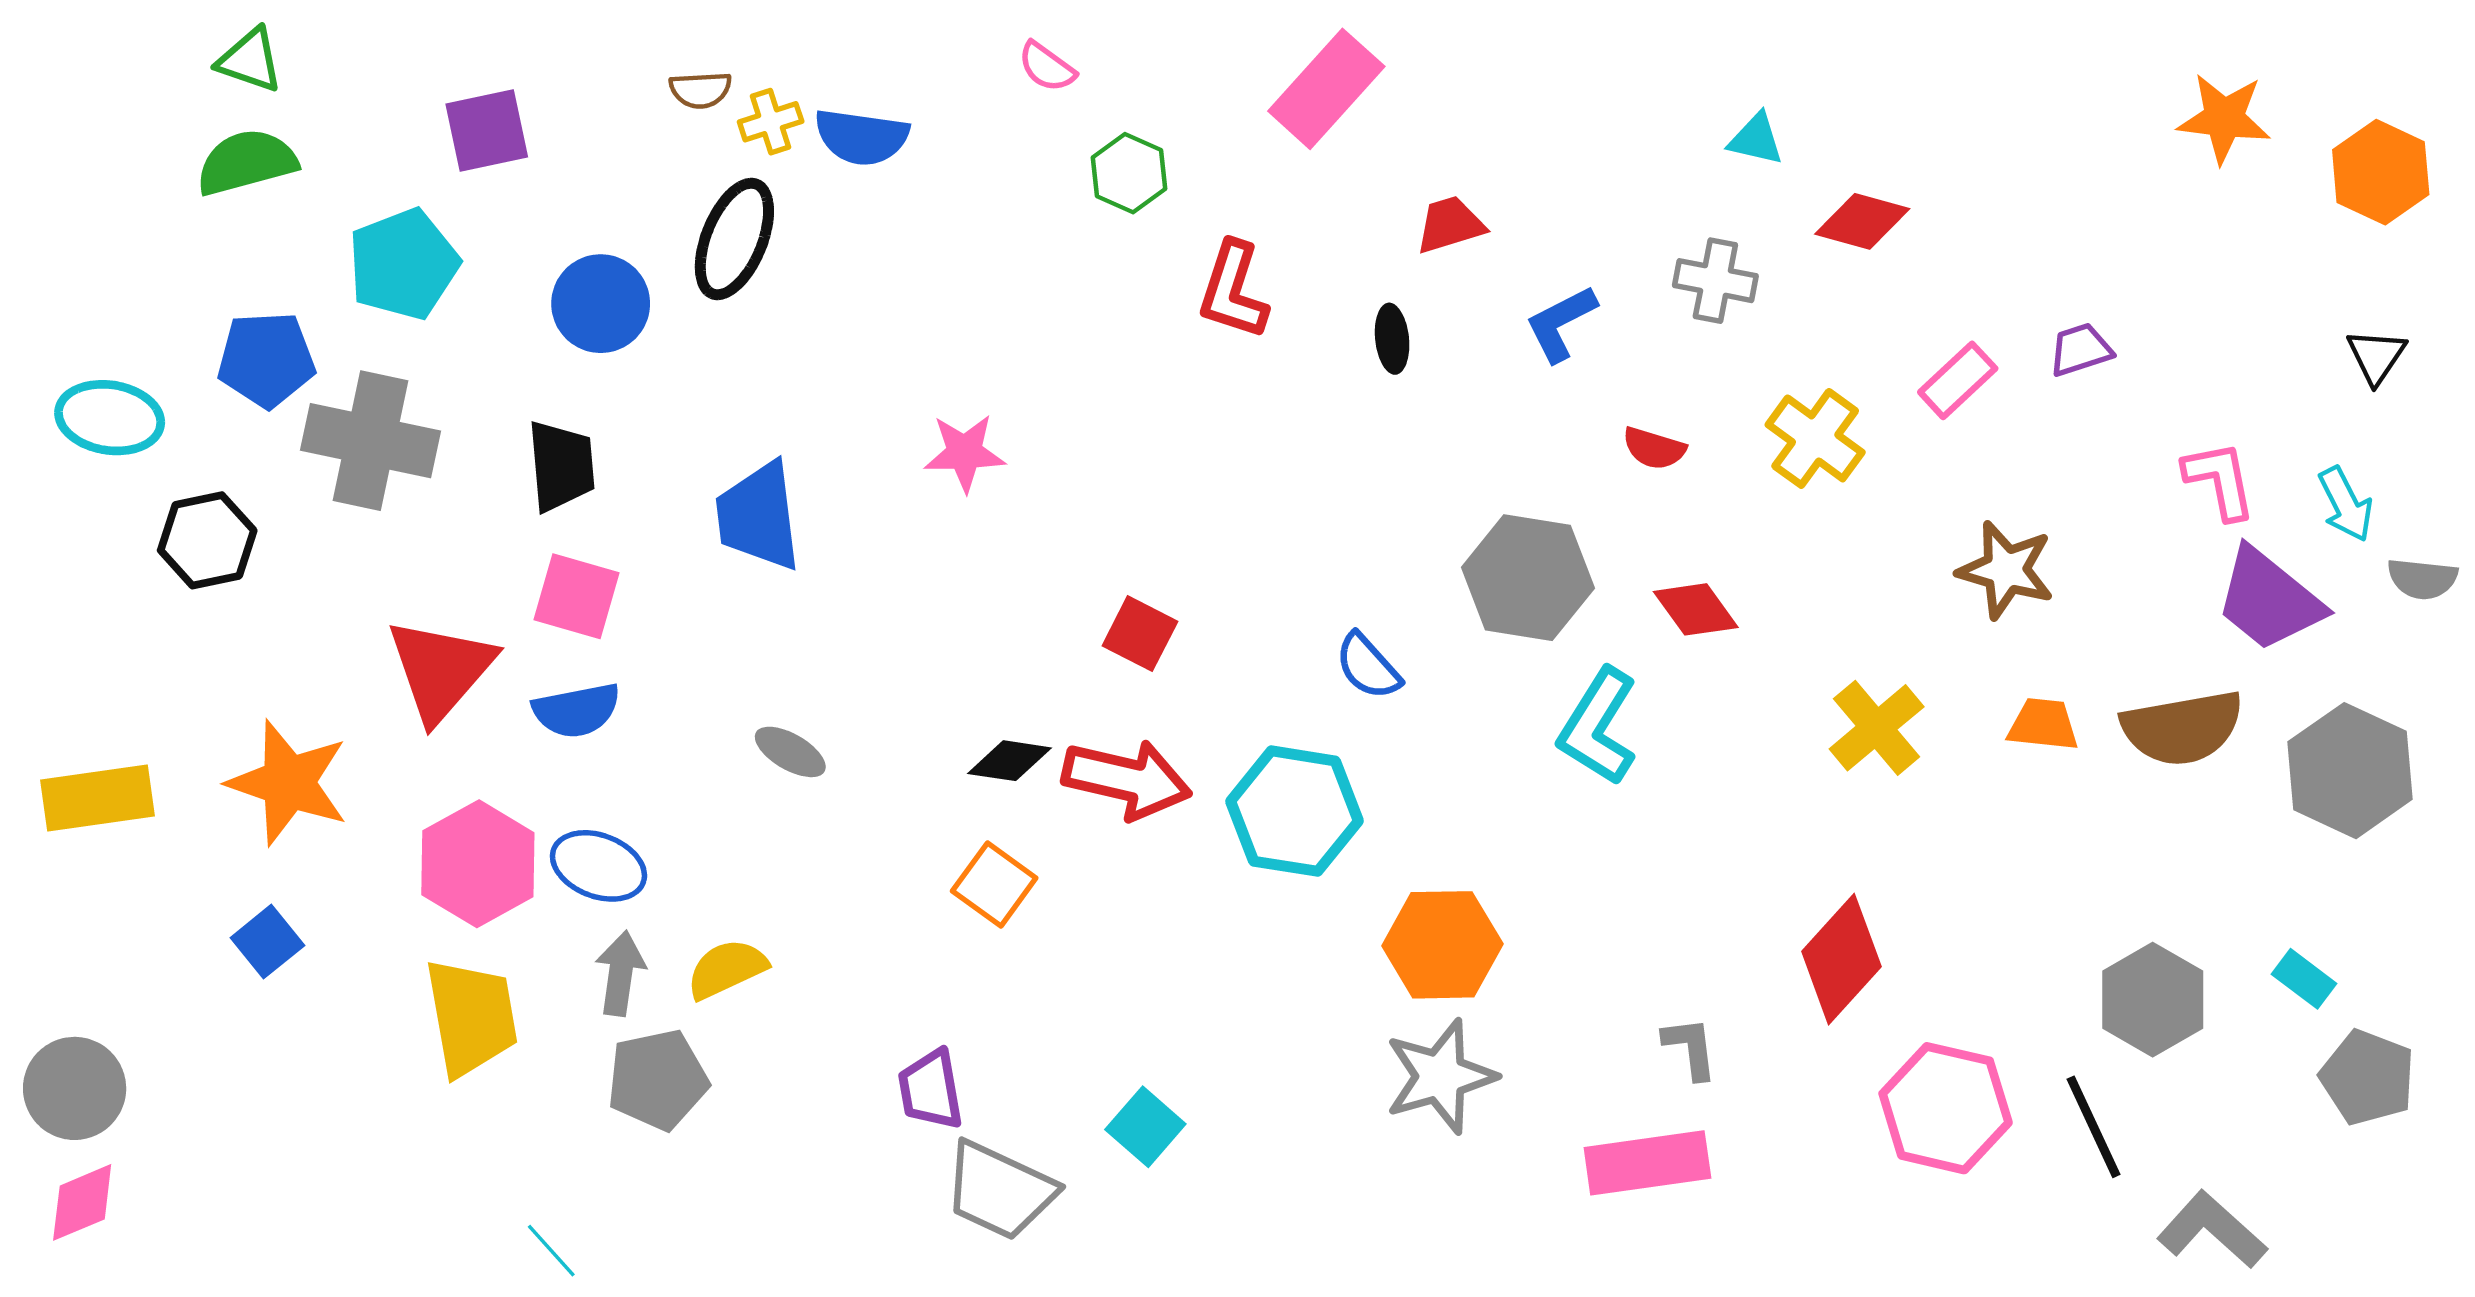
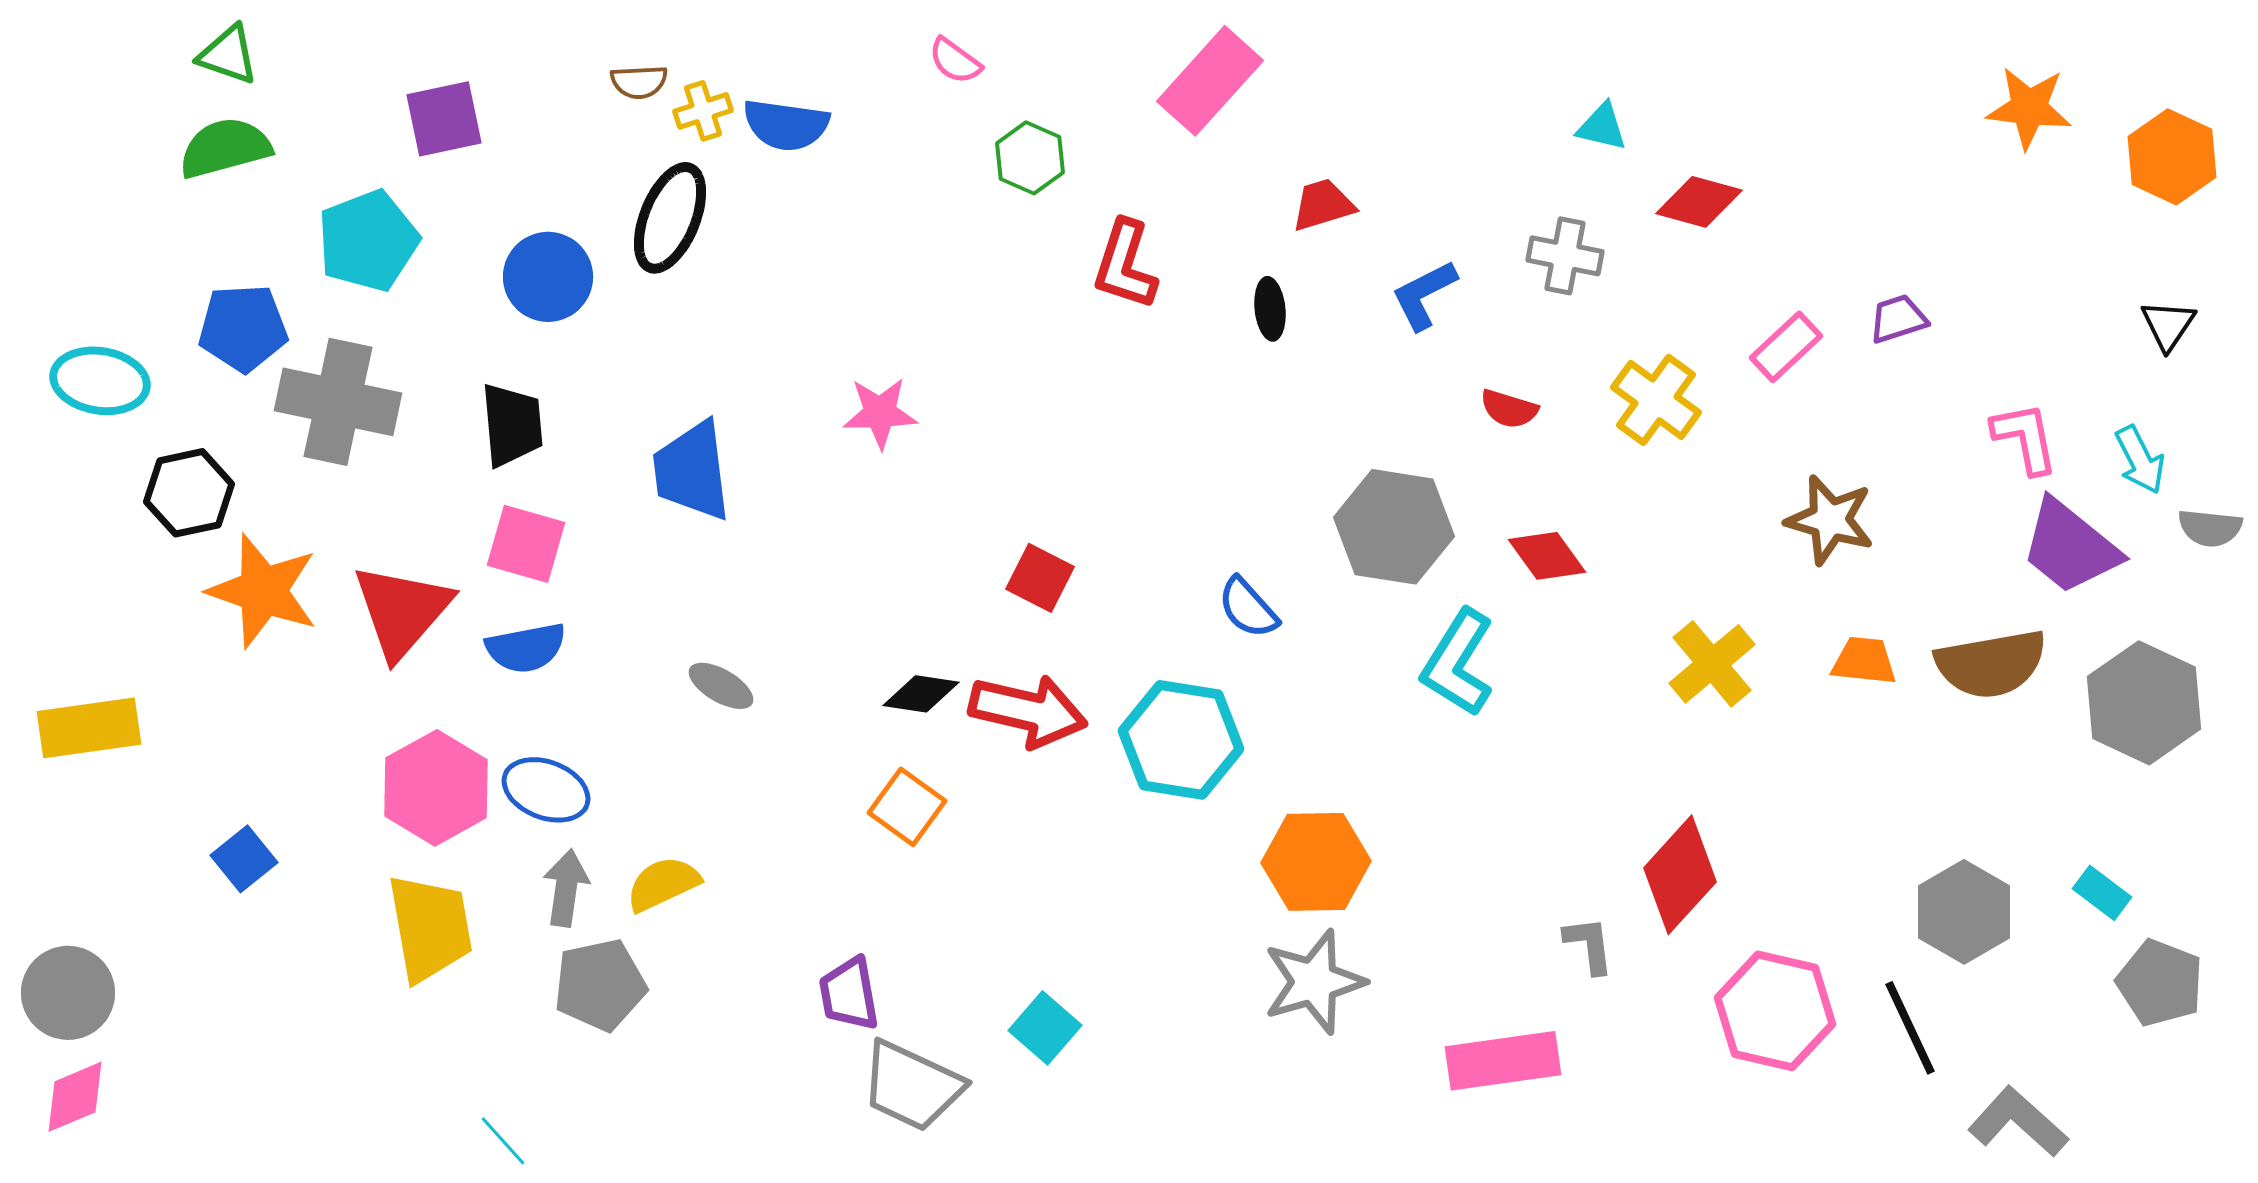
orange star: (288, 783) -> (263, 591), moved
gray L-shape: (1690, 1048) -> (1589, 945), moved

